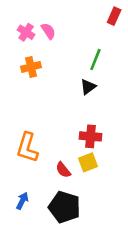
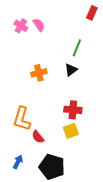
orange cross: (31, 67) -> (39, 73), moved
red semicircle: (63, 170) -> (38, 137), moved

